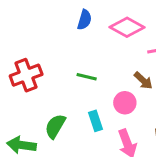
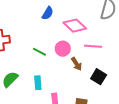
pink circle: (125, 103) -> (63, 49), moved

